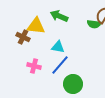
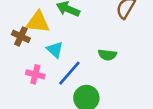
green semicircle: (94, 24) -> (107, 55), moved
cyan triangle: (58, 47) -> (55, 50), moved, turned 32

